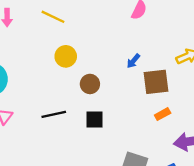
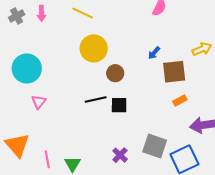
yellow circle: (66, 56) -> (94, 48), size x1.4
black line: (54, 114) -> (96, 99), moved

